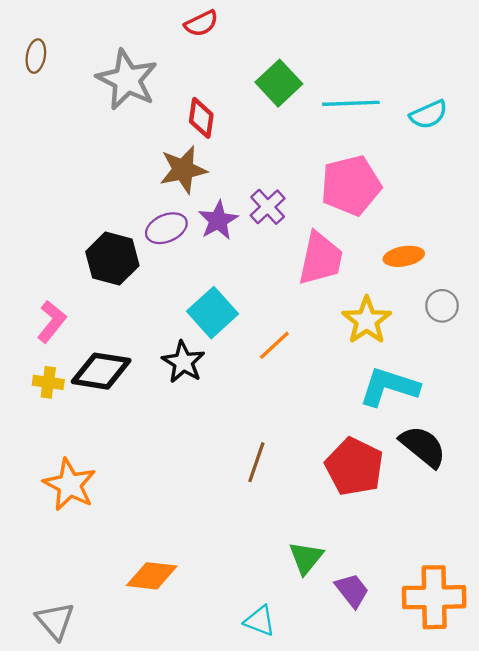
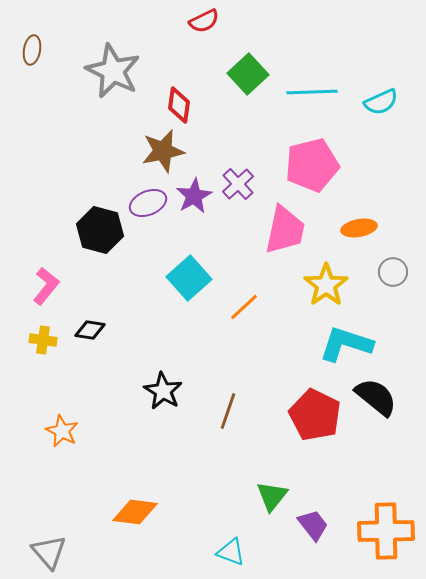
red semicircle: (201, 23) -> (204, 21), moved
black star: (183, 362) -> (163, 391), moved
black diamond: (101, 371) -> (90, 330), size x0.6
orange star: (70, 485) -> (62, 431), size x0.7

